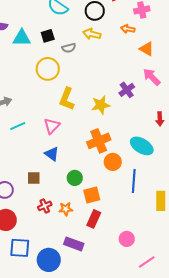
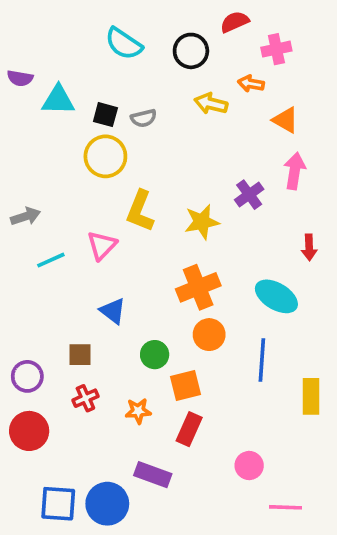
yellow arrow: (92, 34) -> (211, 104), moved
black square: (48, 36) -> (105, 115), moved, turned 32
pink arrow: (152, 77) -> (295, 171), turned 54
pink triangle: (52, 126) -> (102, 245), moved
orange circle: (113, 162) -> (209, 335), moved
red cross: (45, 206) -> (85, 398), moved
blue square: (20, 248) -> (58, 504), moved
pink line: (147, 262) -> (285, 507), turned 36

